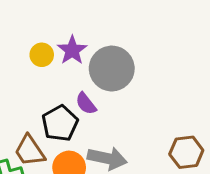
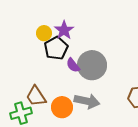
gray circle: (112, 69) -> (92, 65), moved
black pentagon: (60, 123) -> (56, 48), moved

